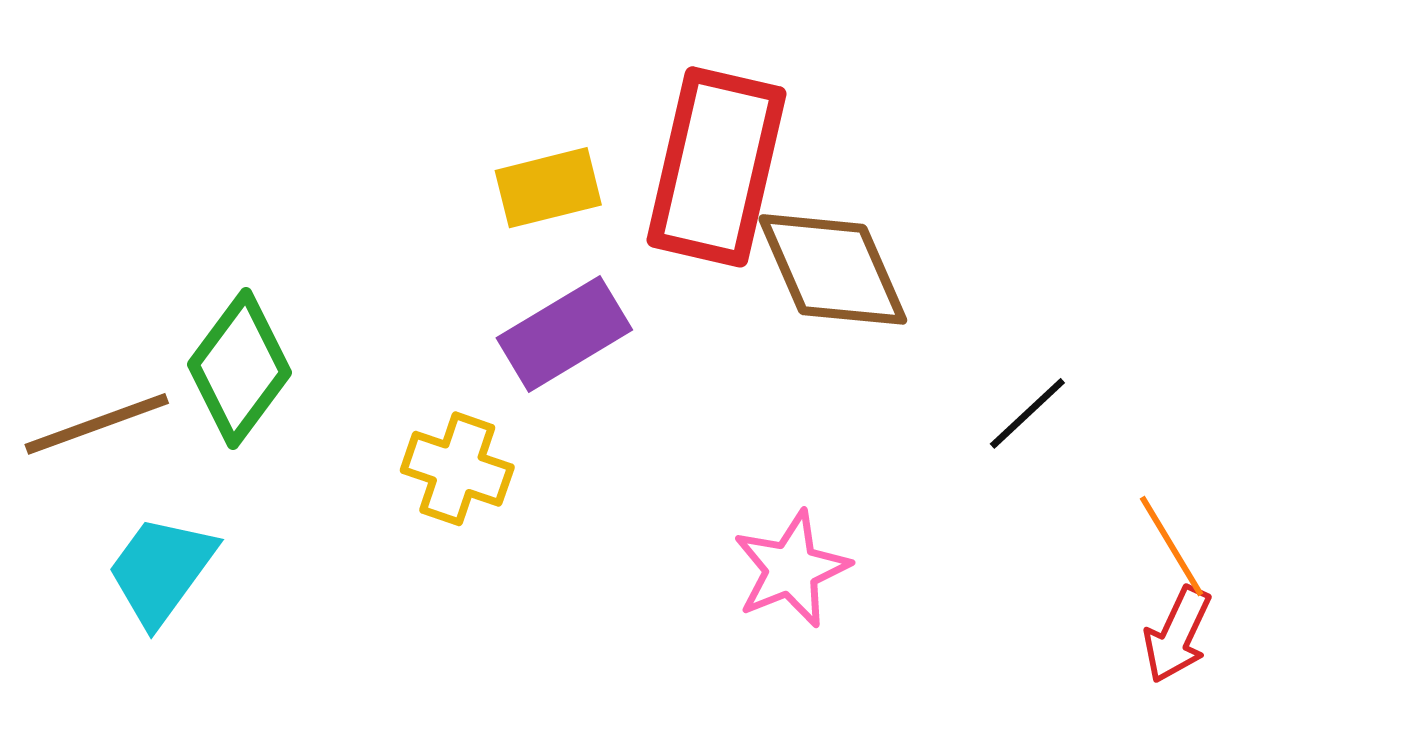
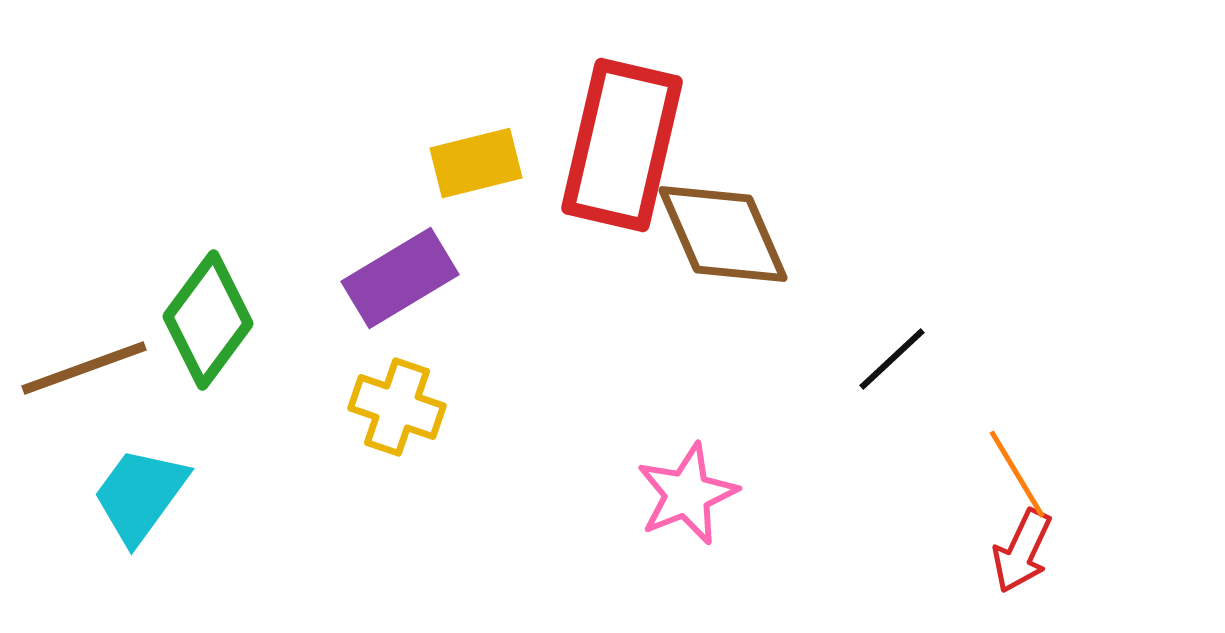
purple rectangle: (564, 334) -> (400, 278), moved

